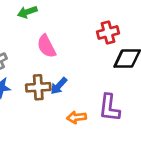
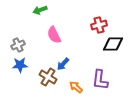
brown cross: (38, 87) -> (48, 77), moved, turned 36
orange arrow: (77, 117) -> (76, 87), turned 48

